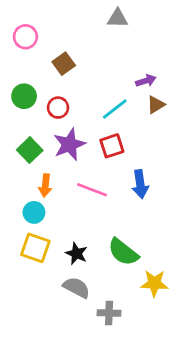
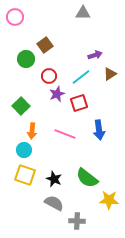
pink circle: (25, 37) -> (15, 17), moved
purple arrow: (146, 81) -> (95, 55), moved
green circle: (24, 96) -> (26, 59), moved
red circle: (58, 108) -> (49, 76), moved
purple star: (69, 144) -> (57, 94), moved, size x0.7

